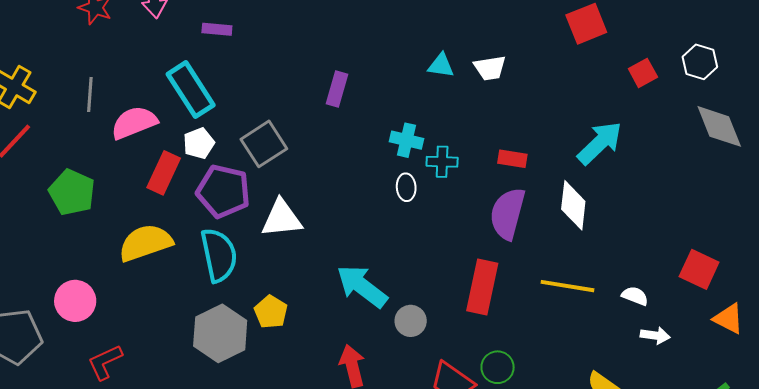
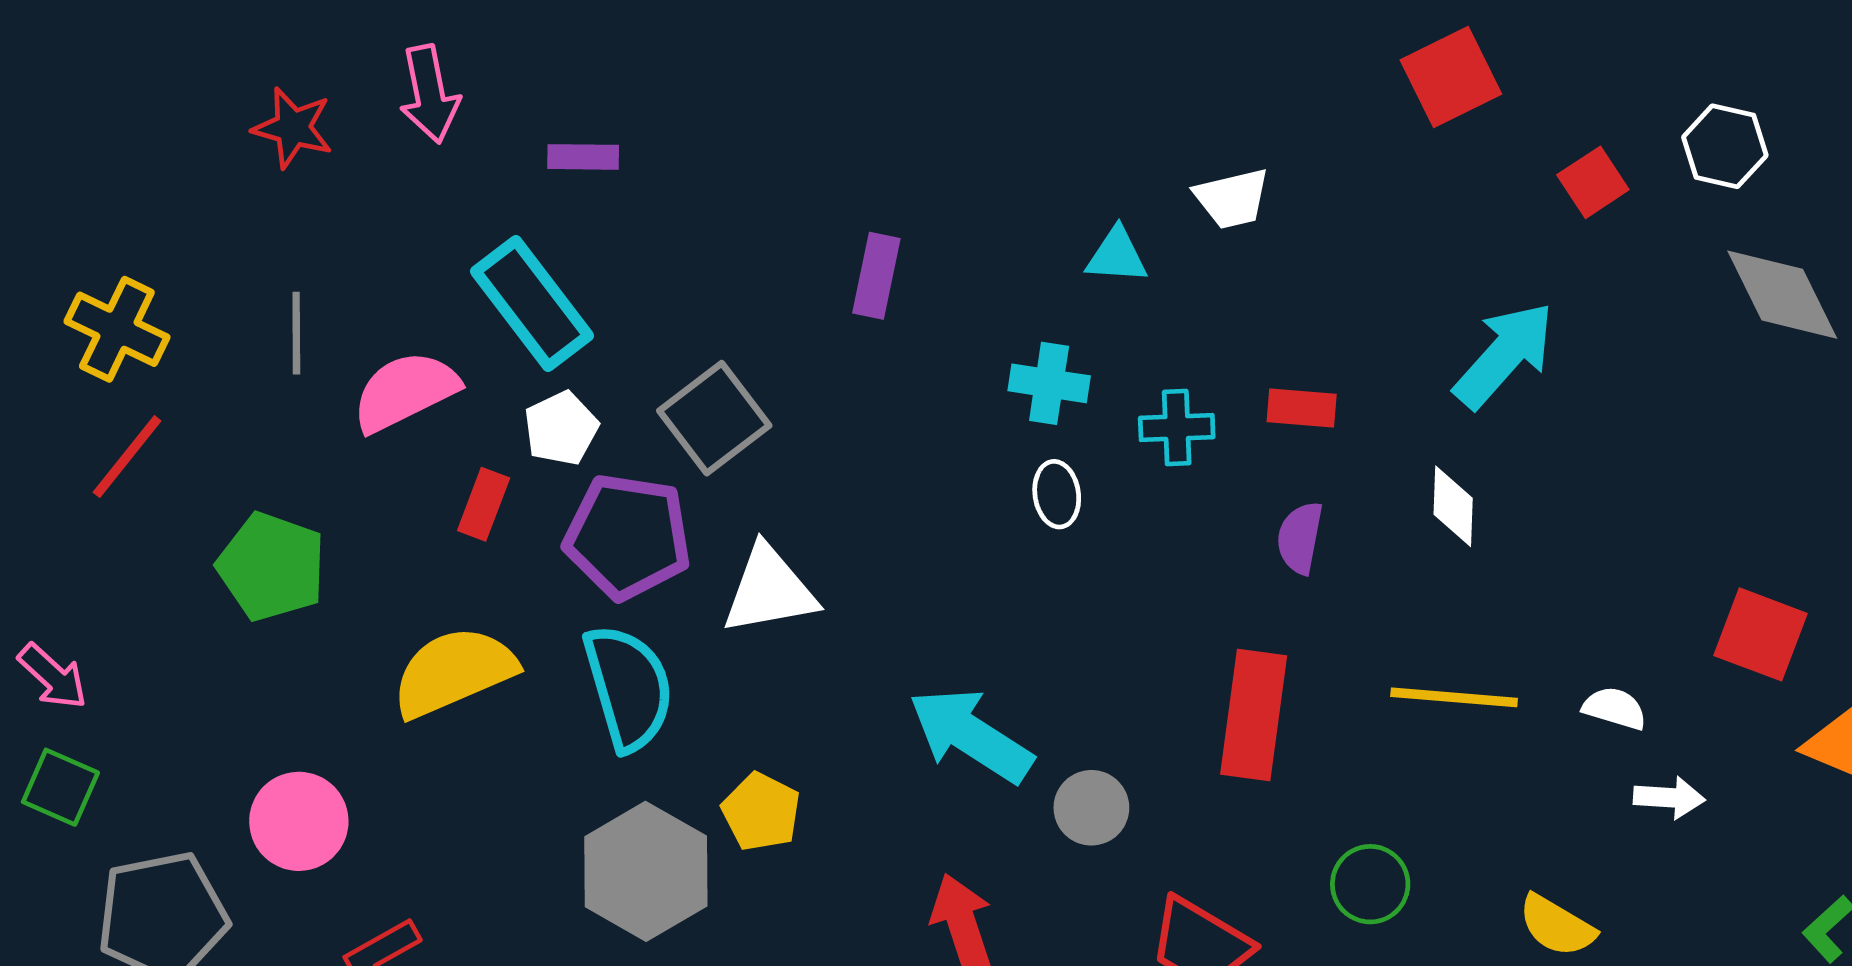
cyan triangle: (441, 65) -> (1117, 256), moved
cyan cross: (442, 162) -> (1177, 428), moved
red rectangle: (164, 173) -> (484, 504), size x0.7
white diamond: (573, 205) -> (1453, 506), size x0.7
purple semicircle: (508, 214) -> (1300, 538), size x0.6
green circle: (498, 367) -> (1370, 884), moved

